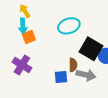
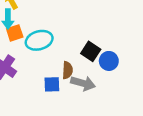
cyan ellipse: (69, 26) -> (39, 40), moved
black square: (91, 49) -> (91, 51), size x0.7

